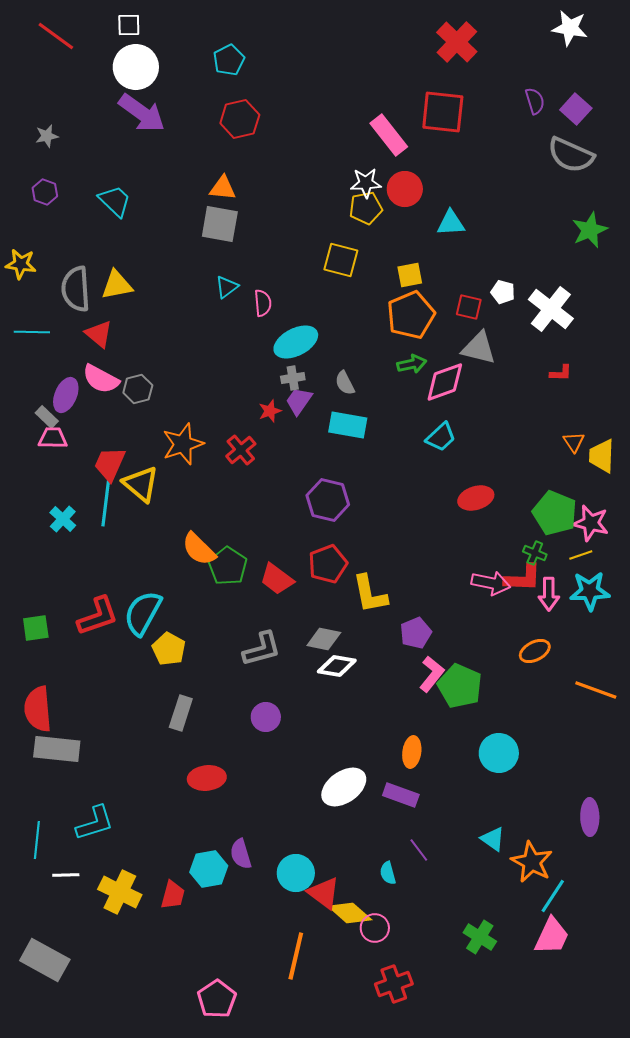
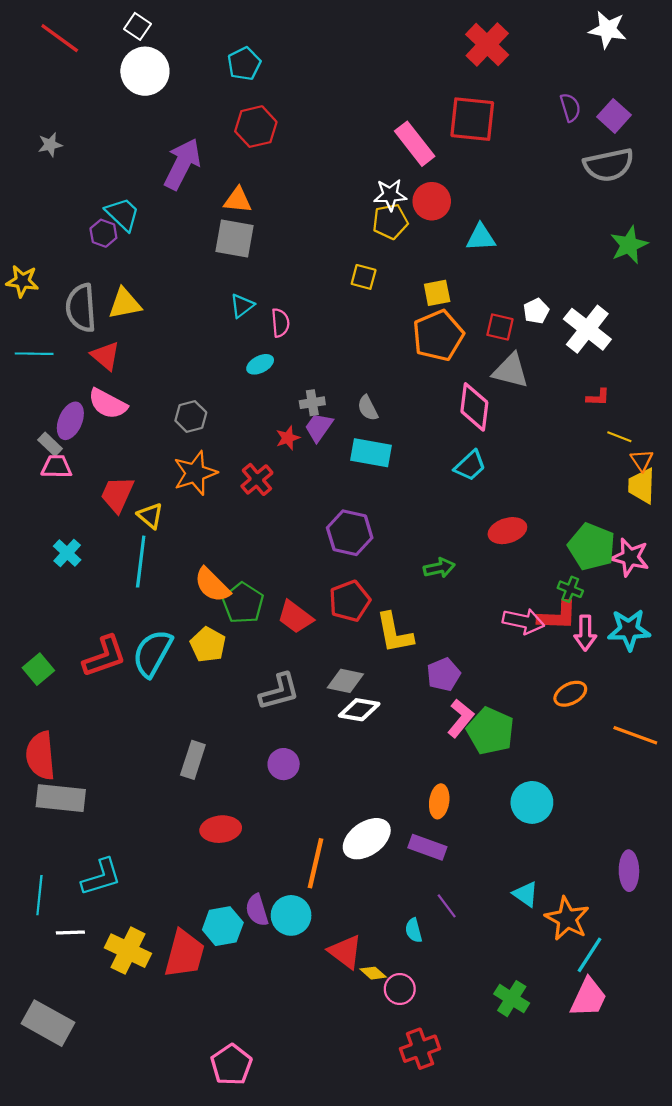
white square: (129, 25) -> (138, 26), turned 35
purple arrow: (142, 113) -> (182, 164), moved, turned -99
gray semicircle: (571, 155) -> (609, 165), turned -36
purple hexagon: (45, 192) -> (103, 233), moved
yellow square: (341, 260) -> (364, 277), size x0.7
white pentagon: (503, 292) -> (536, 311), turned 30
cyan ellipse: (296, 342) -> (260, 364), moved, size x0.6
green arrow: (412, 364) -> (439, 568), moved
pink diamond: (445, 382) -> (474, 407), turned -63
gray hexagon: (138, 389) -> (191, 417), moved
orange triangle: (574, 442) -> (642, 460), moved
yellow triangle: (141, 484) -> (150, 516), size x0.7
cyan line: (106, 502) -> (141, 562), moved
yellow line: (581, 555) -> (619, 437), moved, turned 40
green square: (36, 628) -> (38, 669), turned -32
yellow pentagon: (169, 649) -> (208, 645), moved
cyan circle: (296, 873) -> (291, 915), moved
red trapezoid: (173, 895) -> (184, 954), size x1.6
yellow diamond: (350, 913) -> (373, 973), size x0.6
orange line: (296, 956) -> (316, 863), moved

